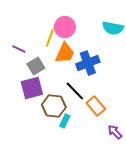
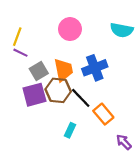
yellow line: (50, 38) -> (17, 37), moved
orange trapezoid: (65, 53) -> (64, 70), moved, turned -35
brown hexagon: (54, 106) -> (58, 90), moved

